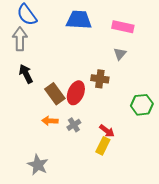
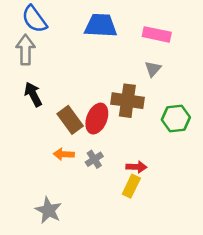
brown cross: (100, 79) -> (127, 101), size x1.4
green hexagon: (142, 105) -> (176, 119), moved
red arrow: (107, 131) -> (136, 167), turned -35

